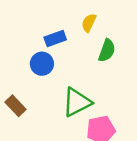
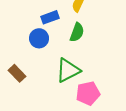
green semicircle: (107, 50) -> (77, 32), moved

